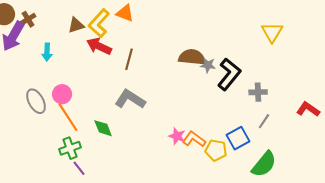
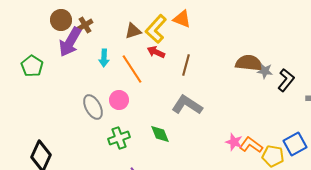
red arrow: (99, 46) -> (156, 52), size x0.7
black L-shape: (229, 74) -> (286, 80), size x0.7
orange line: (68, 117) -> (132, 69), moved
green cross: (70, 148) -> (119, 138), moved

